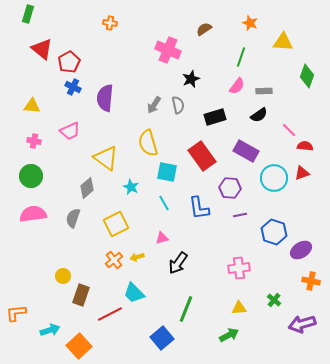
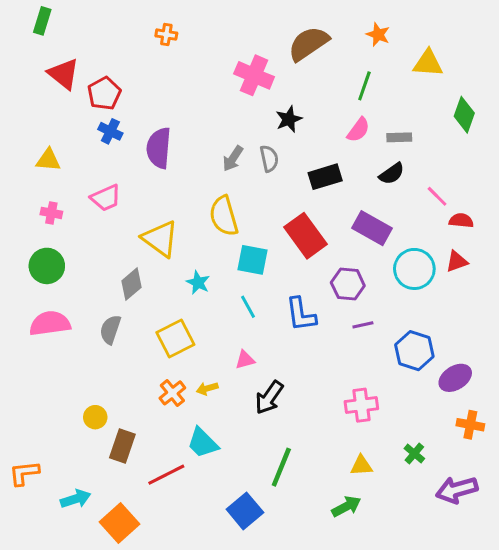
brown semicircle: (204, 29) -> (308, 44), size x1.8

